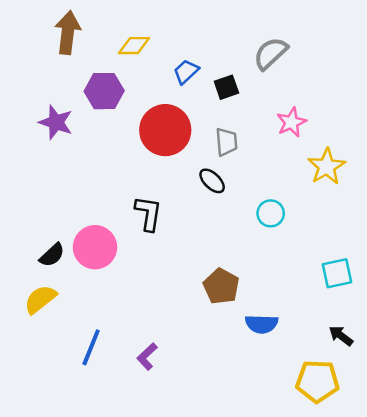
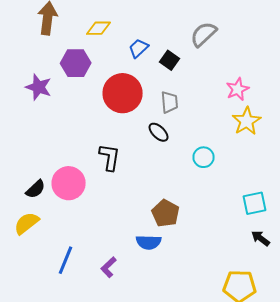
black square: (226, 87) -> (170, 60), turned -36
pink star: (291, 122) -> (238, 89), moved
blue semicircle: (262, 324) -> (149, 242), moved
black arrow: (341, 336) -> (261, 238), moved

